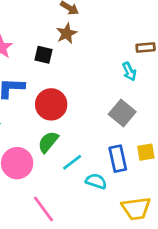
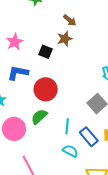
blue rectangle: (118, 159) -> (89, 137), turned -36
cyan line: (72, 162) -> (67, 126), moved, turned -56

